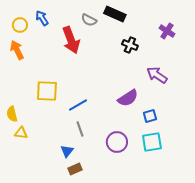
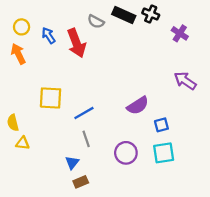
blue arrow: (42, 18) -> (48, 36), moved
black cross: (130, 45) -> (151, 14), moved
purple arrow: (157, 75) -> (185, 81), moved

